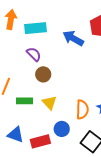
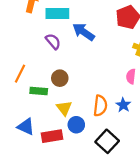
blue arrow: (73, 38) -> (84, 32), moved
brown circle: (43, 74) -> (60, 78), moved
yellow triangle: (49, 103) -> (64, 108), moved

